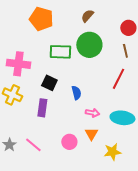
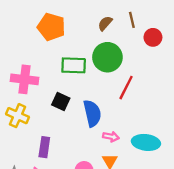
brown line: (125, 51) -> (132, 20), moved
red line: (118, 79) -> (126, 88), moved
blue semicircle: (76, 93) -> (92, 113), size x1.6
purple rectangle: (42, 108) -> (44, 147), moved

